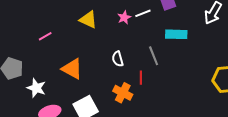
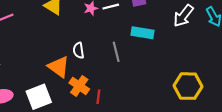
orange triangle: (72, 69) -> (59, 67), moved
red line: (141, 78) -> (98, 97), moved

